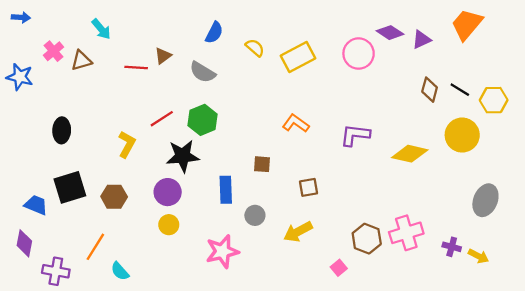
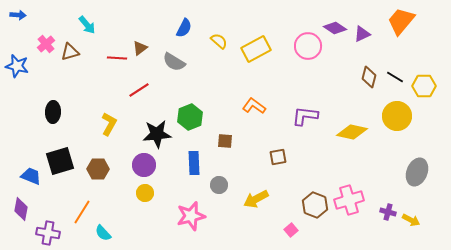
red line: (162, 119) -> (139, 90), moved
green hexagon: (203, 120) -> (190, 117), moved
brown square: (308, 187) -> (278, 157), moved

